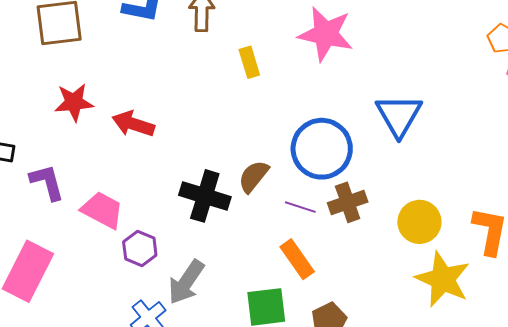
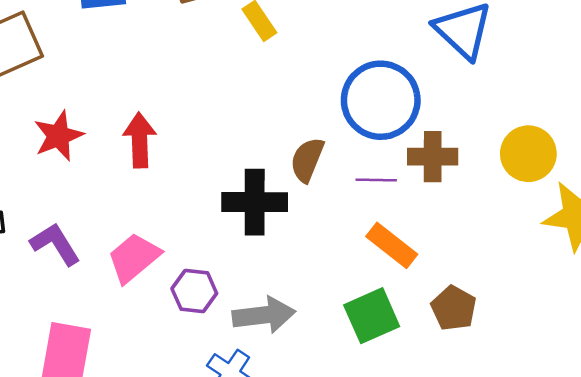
red arrow: (133, 124) -> (140, 140), turned 87
brown cross: (348, 202) -> (433, 157), turned 36
pink trapezoid: (102, 210) -> (134, 258), turned -51
gray arrow: (186, 282) -> (264, 315), turned -114

